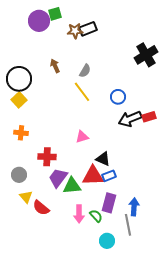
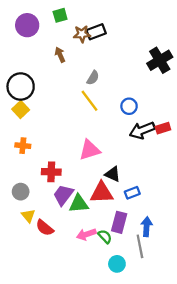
purple circle: (39, 21) -> (27, 25), moved
brown arrow: (55, 66) -> (60, 55), moved
pink triangle: (82, 137) -> (90, 150), size x1.5
blue rectangle: (109, 176) -> (132, 193), moved
pink arrow: (79, 214) -> (86, 234), turned 72

